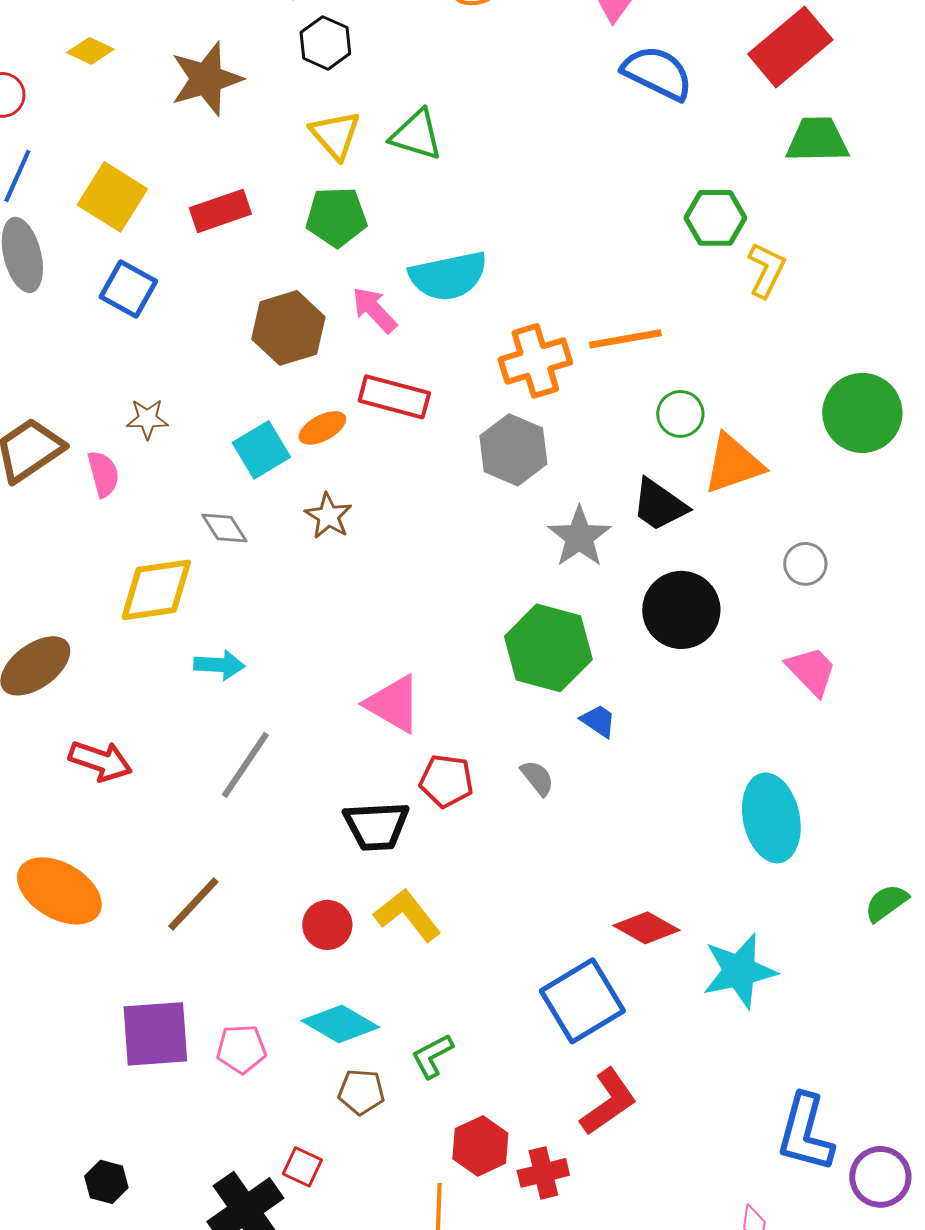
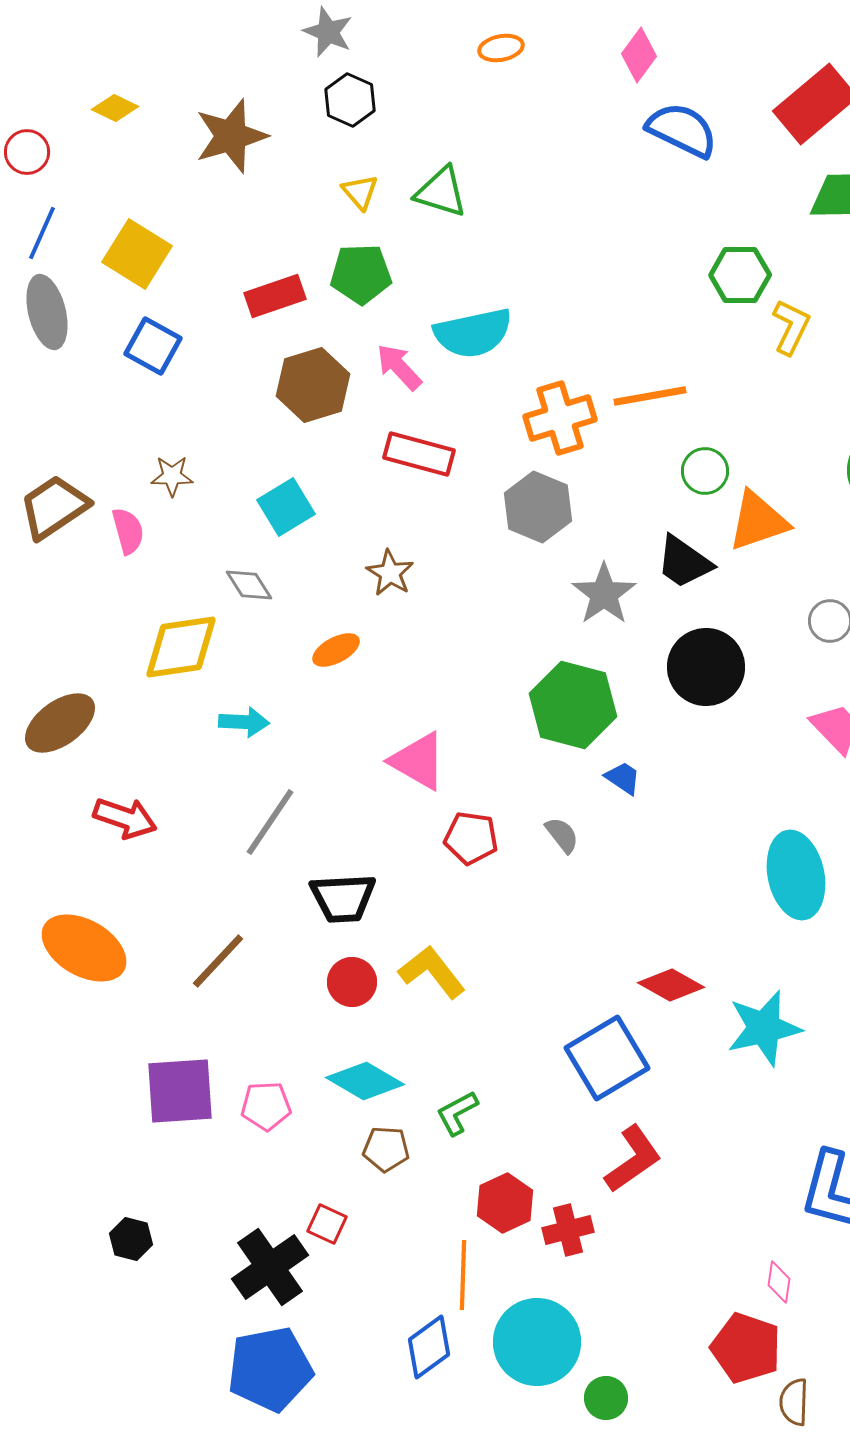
yellow triangle: (335, 135) -> (360, 192), size x0.7
red rectangle: (220, 211) -> (275, 296), moved
orange ellipse: (322, 428) -> (336, 650), moved
brown star: (328, 516) -> (390, 573), moved
black trapezoid: (376, 826) -> (343, 898), moved

